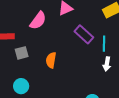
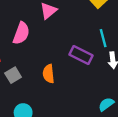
purple rectangle: (84, 34) -> (81, 55), moved

